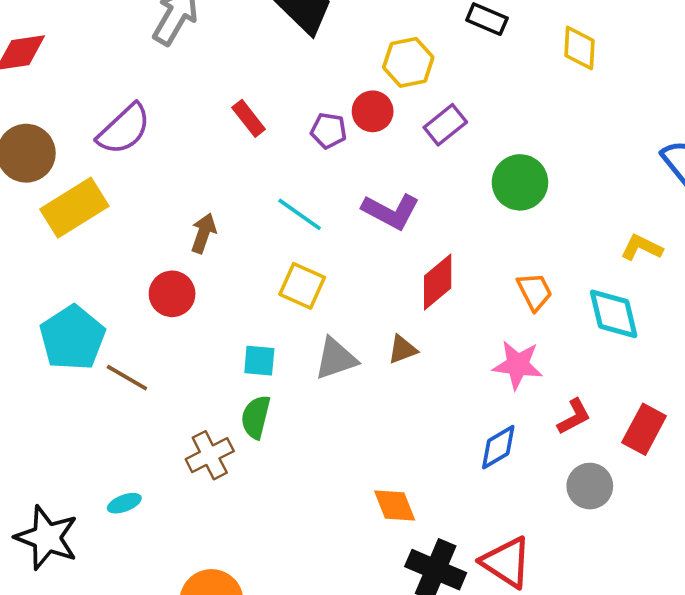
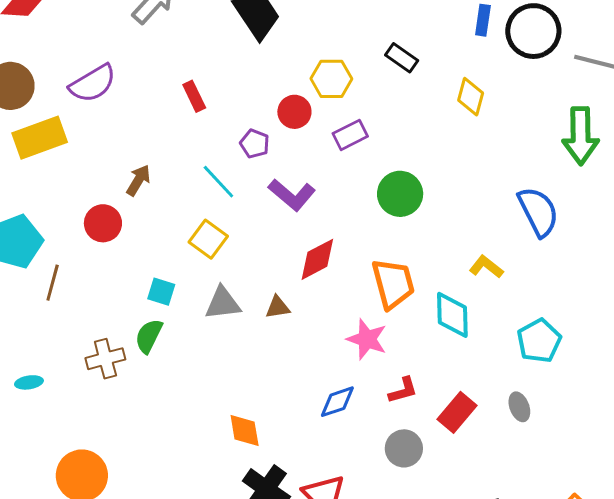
purple pentagon: (329, 131) -> (255, 144), moved
orange trapezoid: (535, 292) -> (393, 284), size x1.6
brown line: (127, 378) -> (53, 283), turned 63

